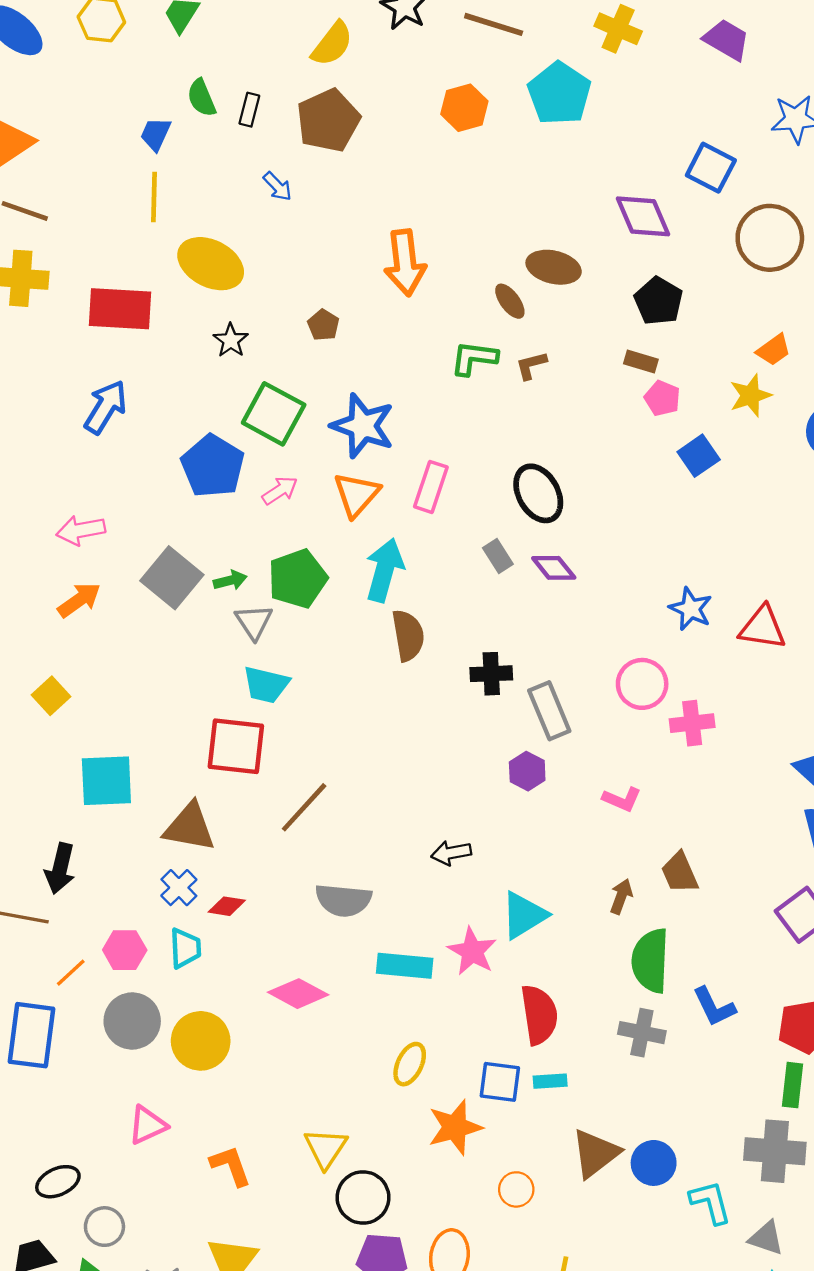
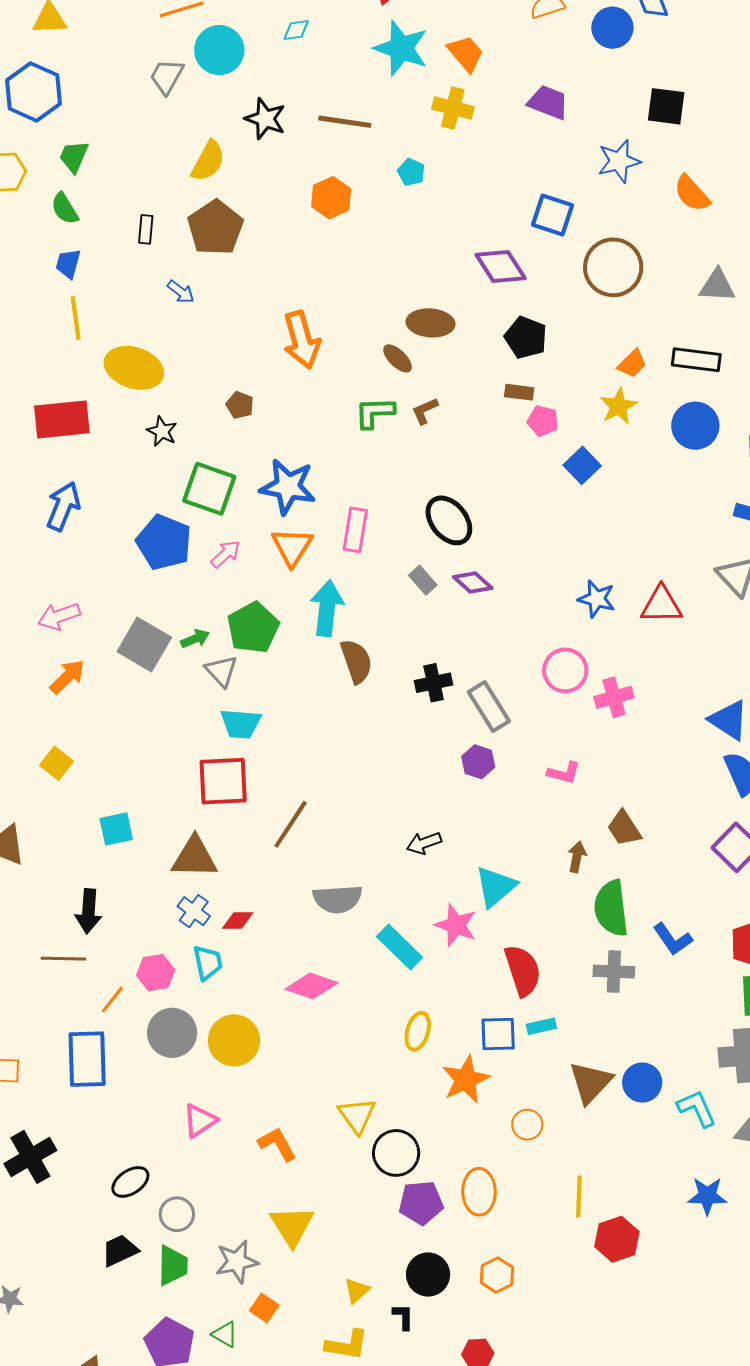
cyan pentagon: (559, 93) -> (411, 172), size x0.5
green semicircle: (202, 98) -> (65, 209), moved
cyan square: (106, 781) -> (116, 829), size x0.7
cyan rectangle: (405, 966) -> (400, 947), turned 48

